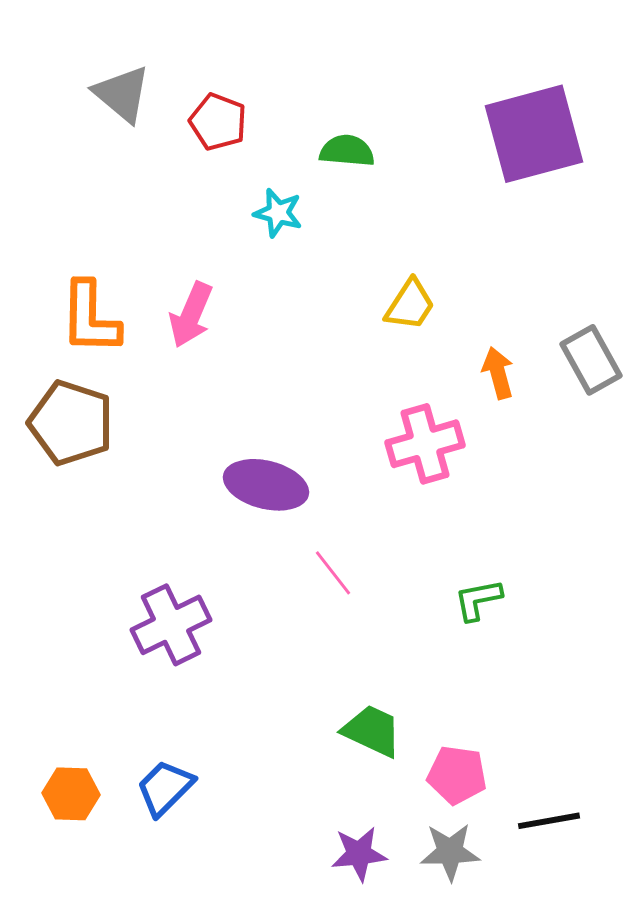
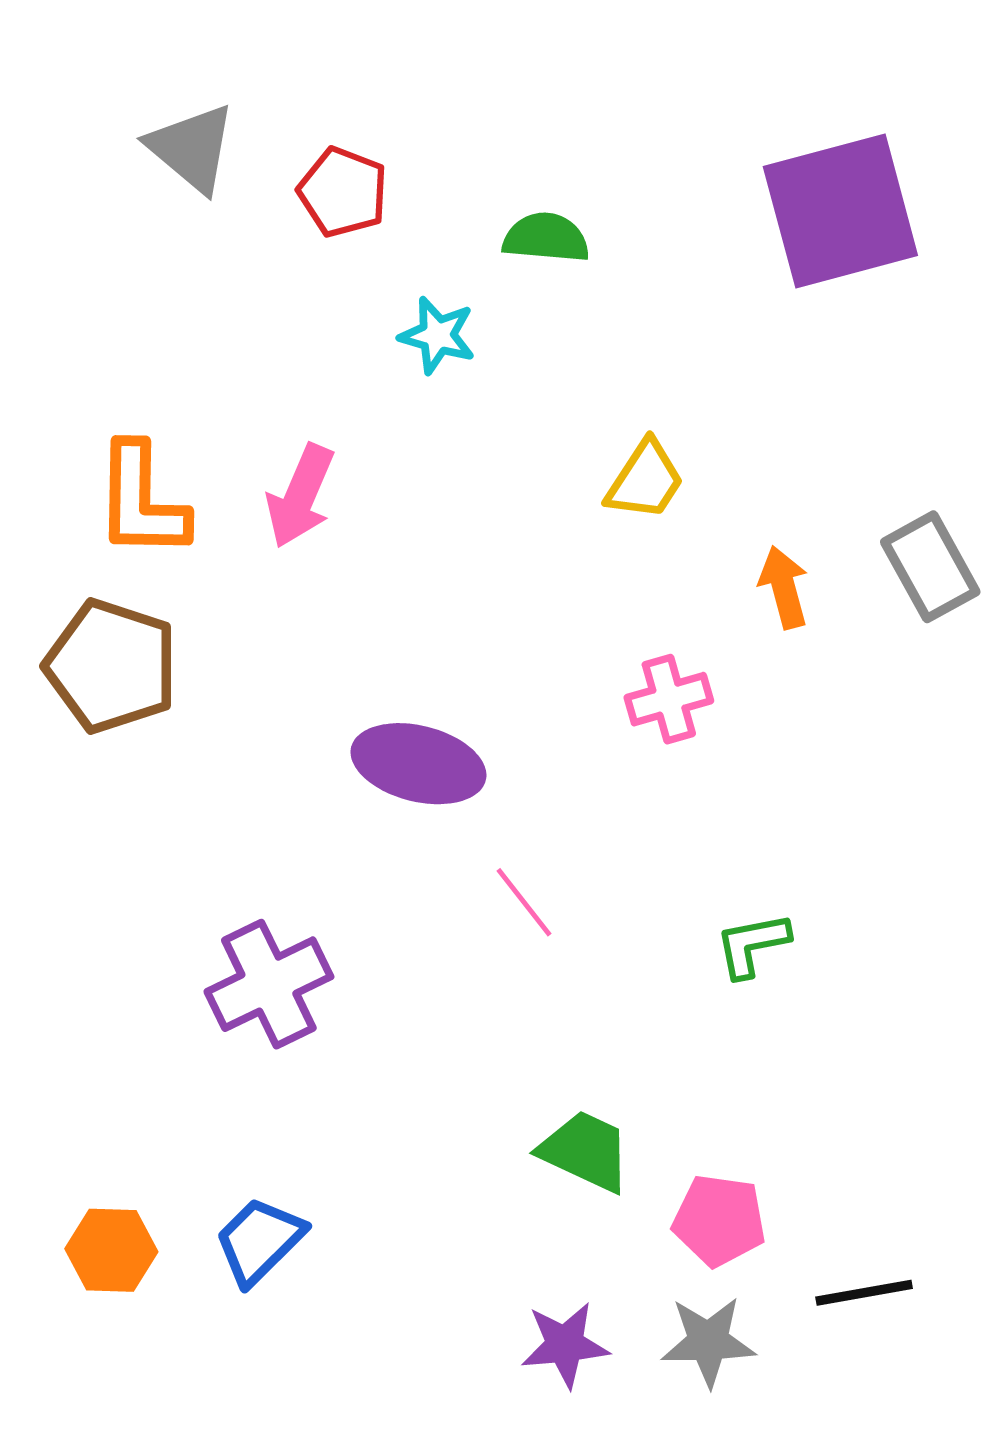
pink cross: (425, 444) -> (669, 699), size x0.7

